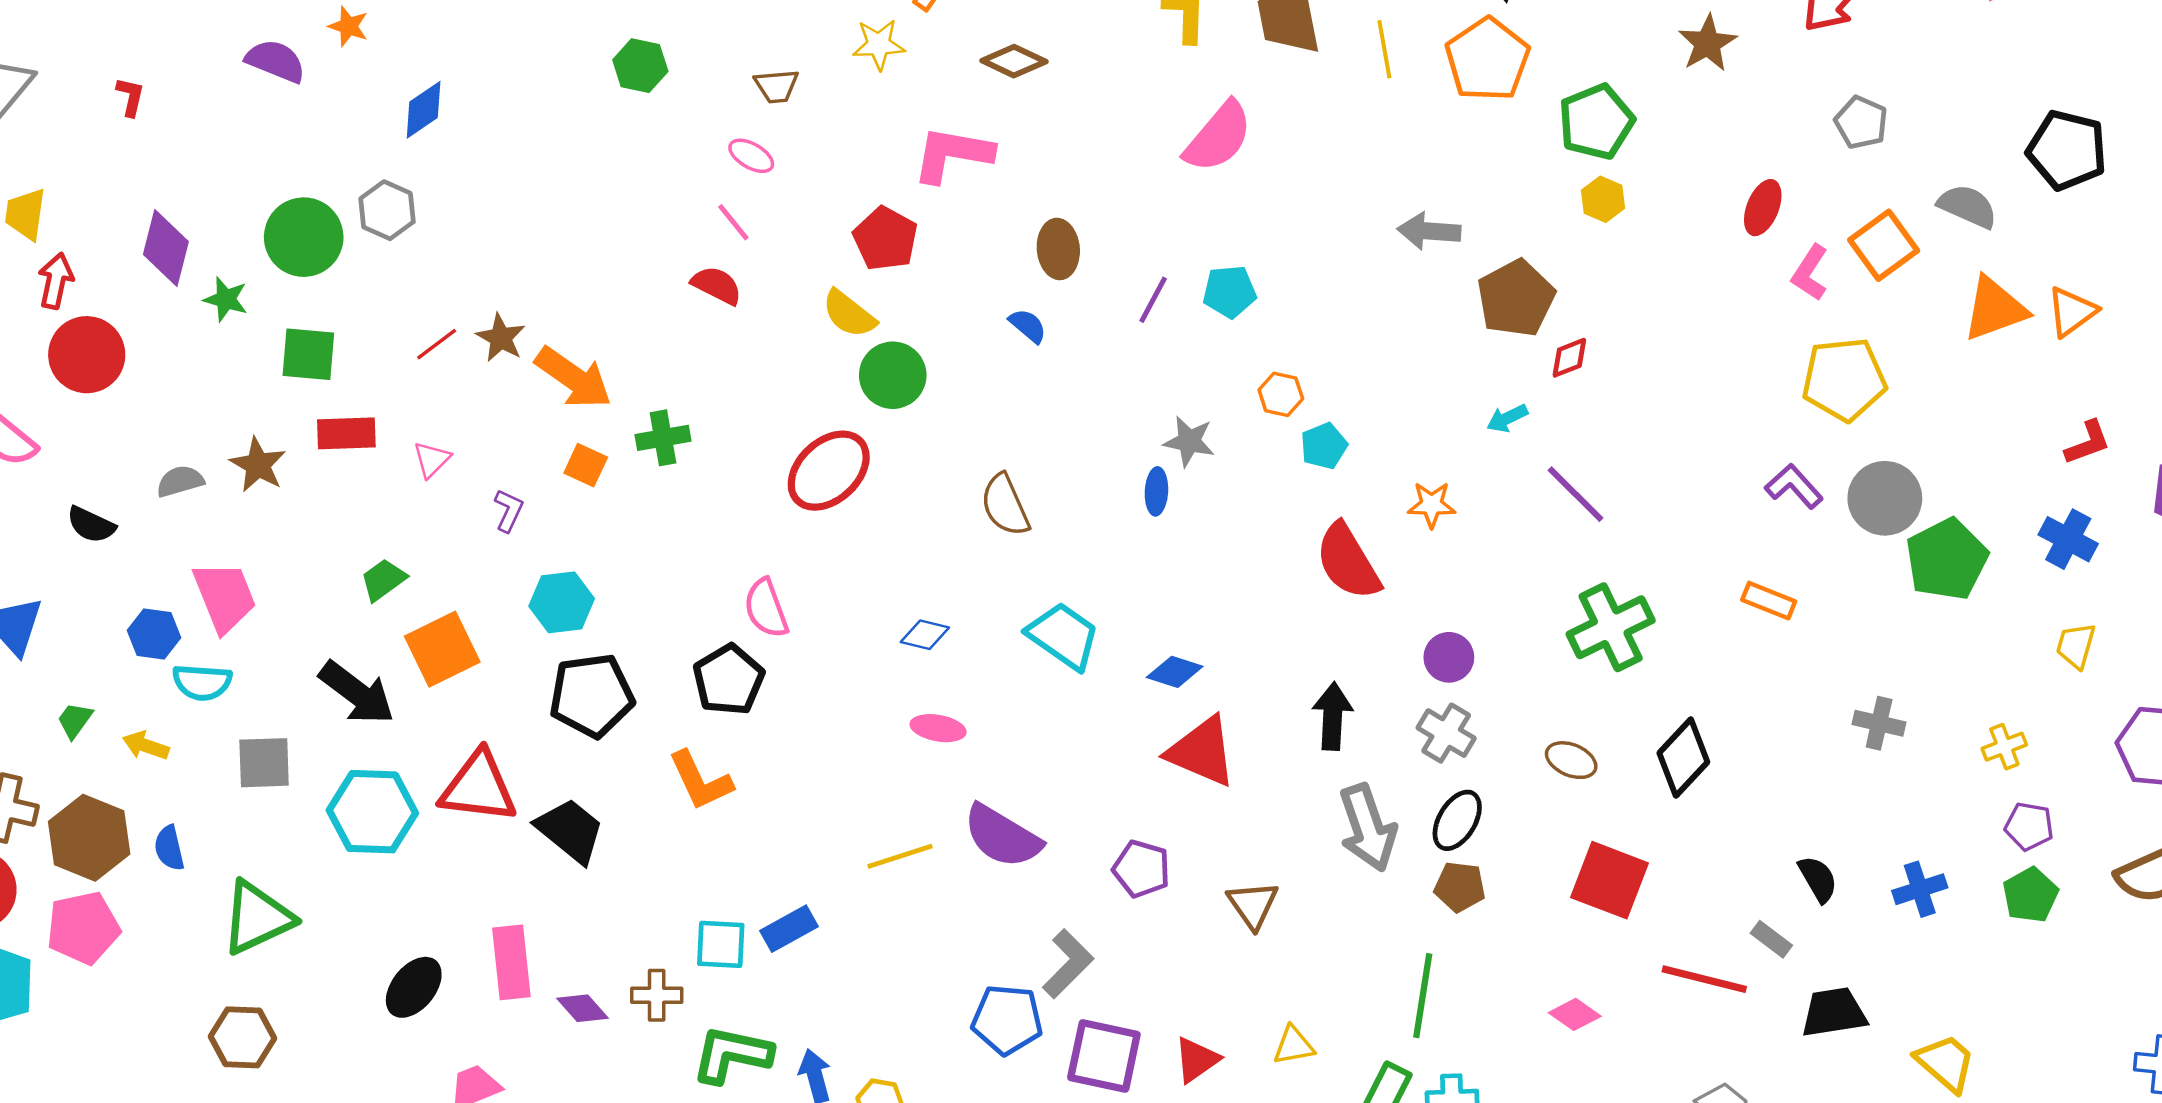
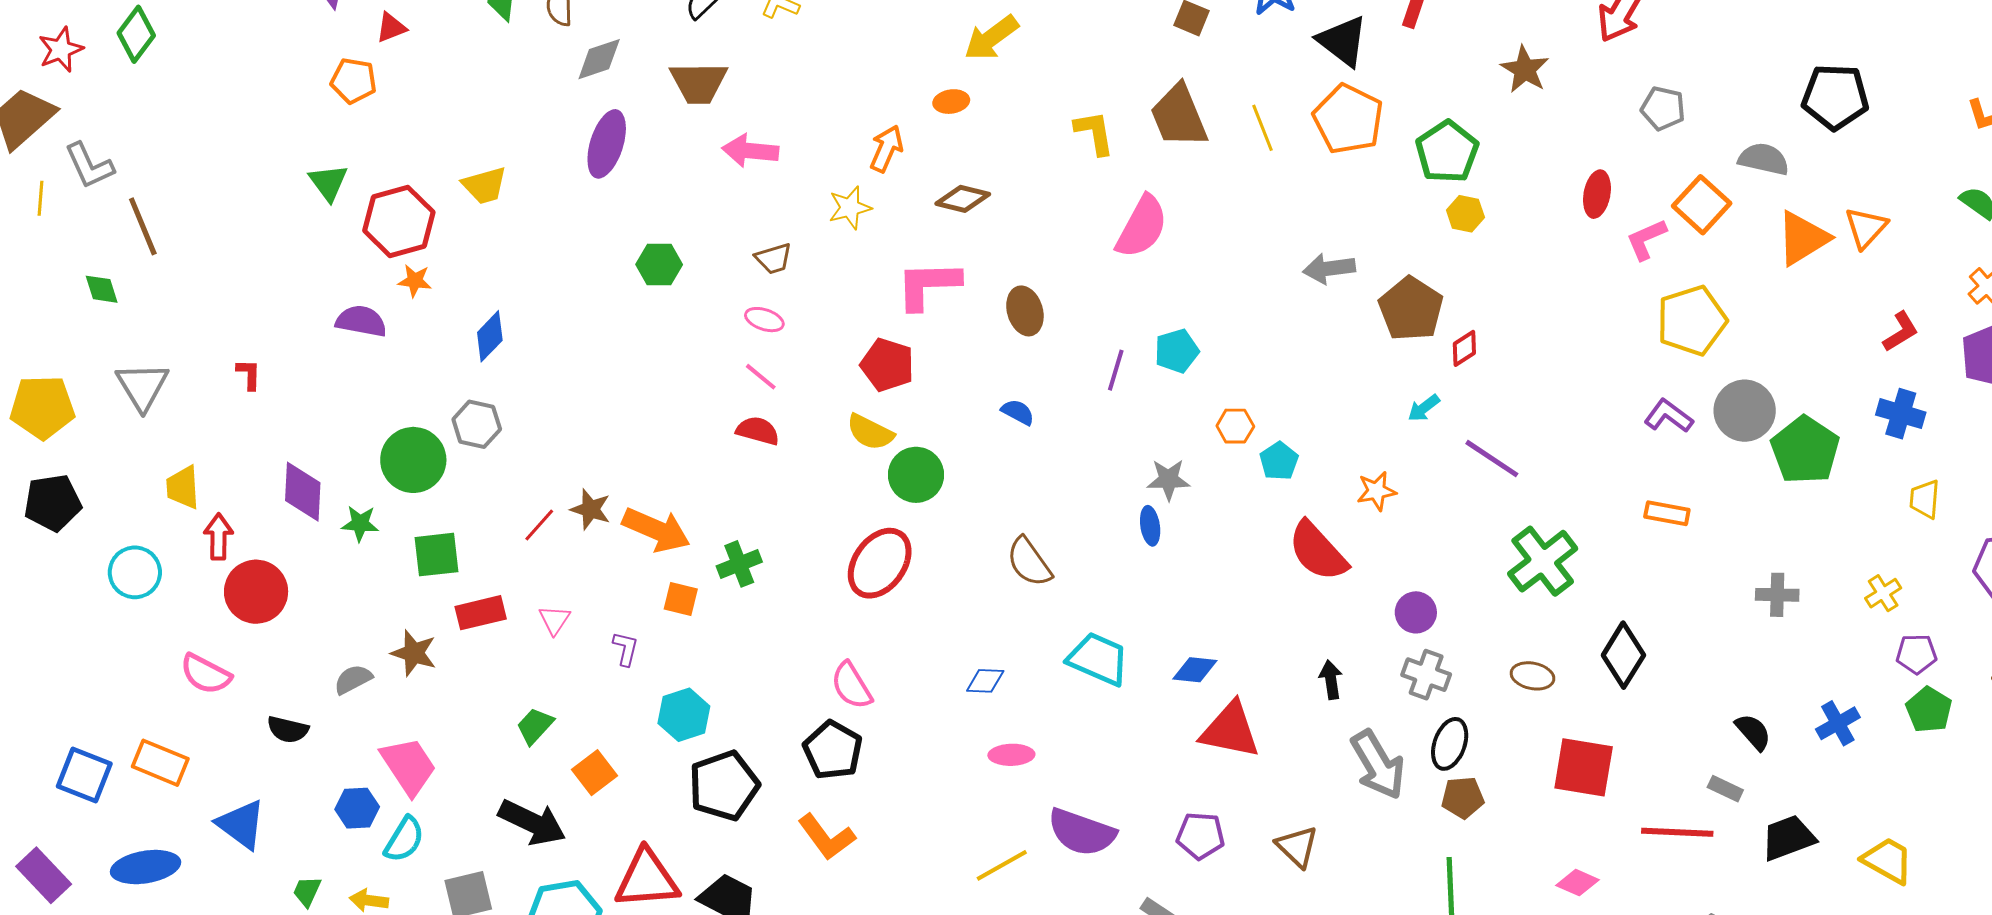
brown ellipse: (1058, 249) -> (1025, 311), moved
pink L-shape: (1810, 273) -> (1646, 239), turned 45
orange square: (442, 649) -> (594, 773), size x0.7
cyan semicircle: (202, 682) -> (404, 839), turned -51
black arrow: (1333, 716) -> (1331, 680), size x0.7

